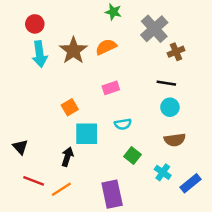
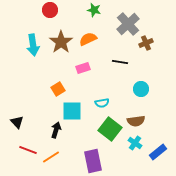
red circle: (35, 24) -> (50, 10), moved
black line: (166, 83) -> (120, 62), moved
pink rectangle: (111, 88) -> (83, 68), moved
brown semicircle: (175, 140) -> (136, 121), moved
green square: (133, 155) -> (110, 129), size x1.6

